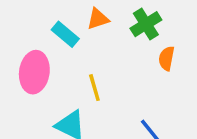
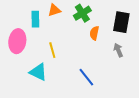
cyan rectangle: (65, 34) -> (35, 19), turned 49

